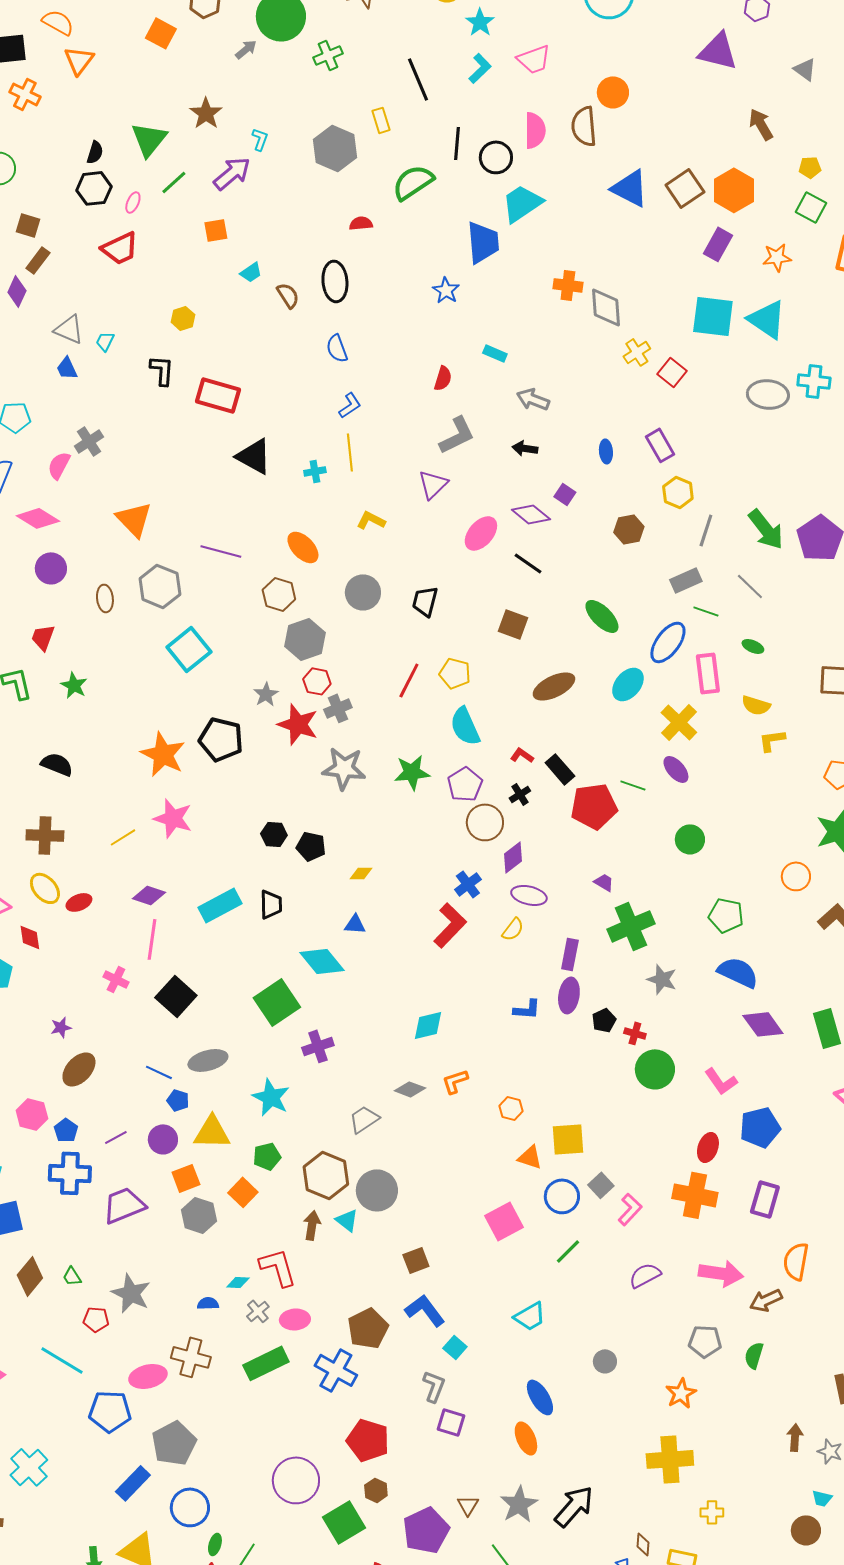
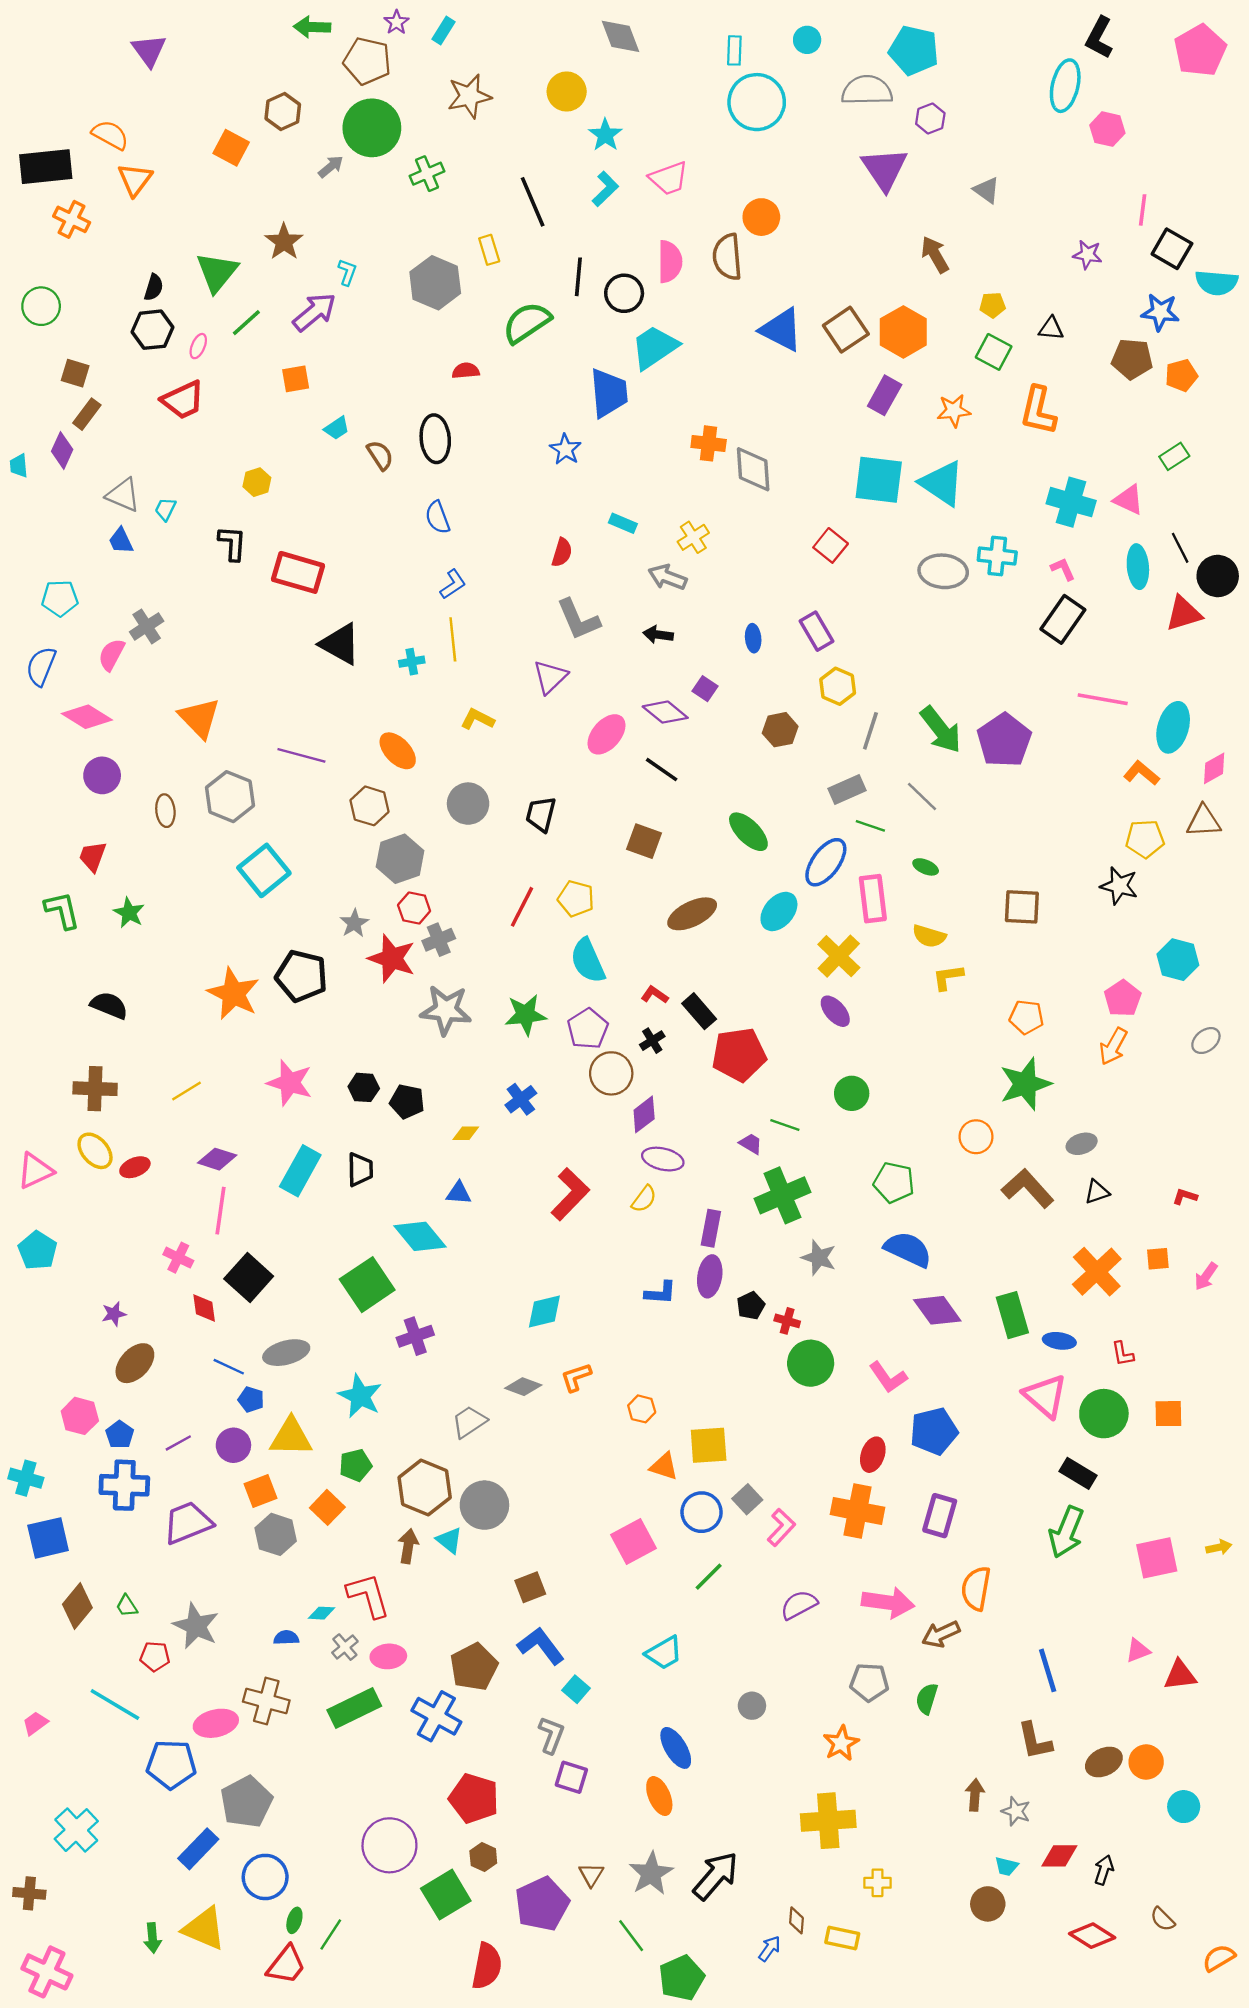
purple triangle: (718, 51) -> (885, 169), turned 42
yellow cross: (637, 352) -> (693, 537), moved
gray L-shape: (457, 435) -> (578, 619), turned 93
green line: (633, 785) -> (785, 1125), moved
pink star: (173, 818) -> (290, 1083), moved
blue cross: (468, 884) -> (521, 1099), moved
cyan rectangle: (220, 905) -> (300, 1171), turned -33
red diamond: (30, 937) -> (204, 1308), moved

